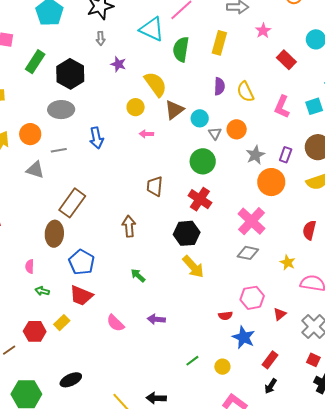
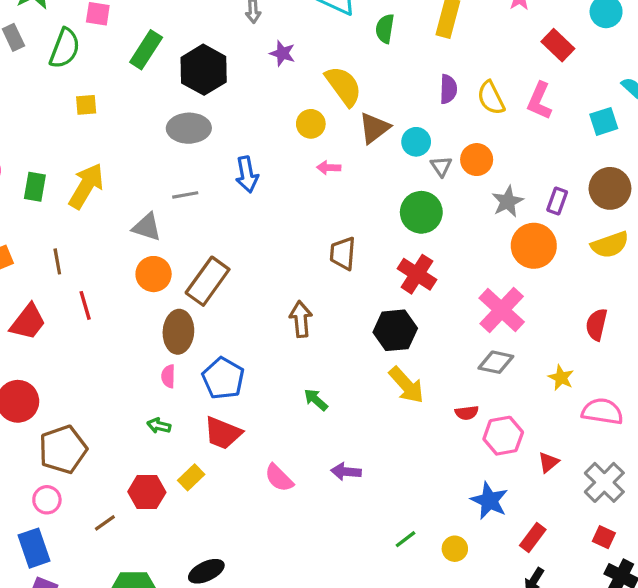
green semicircle: (181, 49) -> (385, 29), size x0.7
pink L-shape: (282, 107) -> (539, 101), moved
orange circle: (30, 134) -> (154, 274), moved
pink semicircle: (30, 266) -> (168, 376), moved
red semicircle: (225, 316) -> (467, 413), moved

